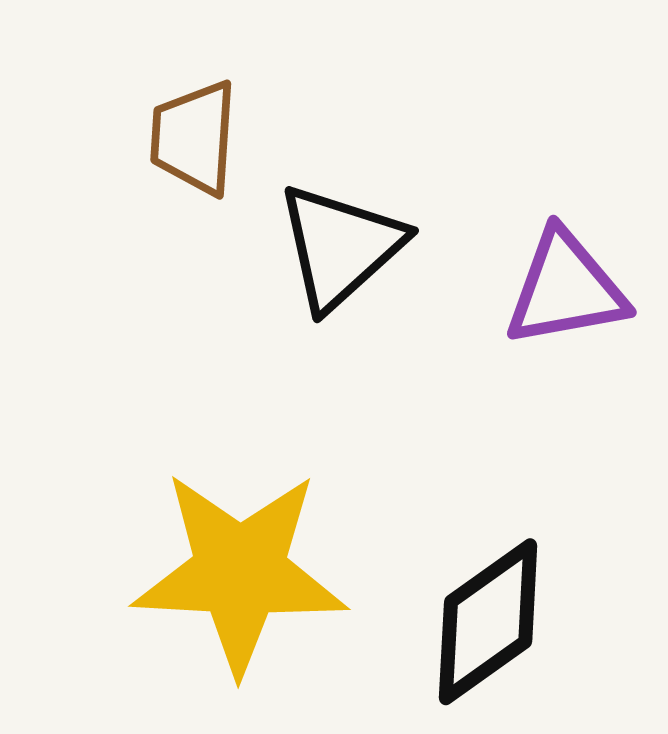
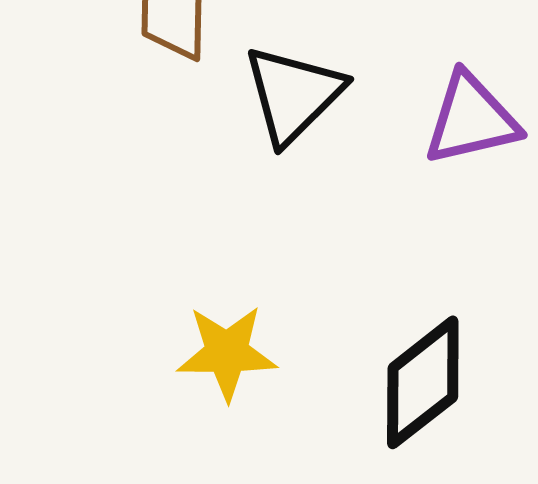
yellow star: (240, 572) -> (227, 353), size x0.6

